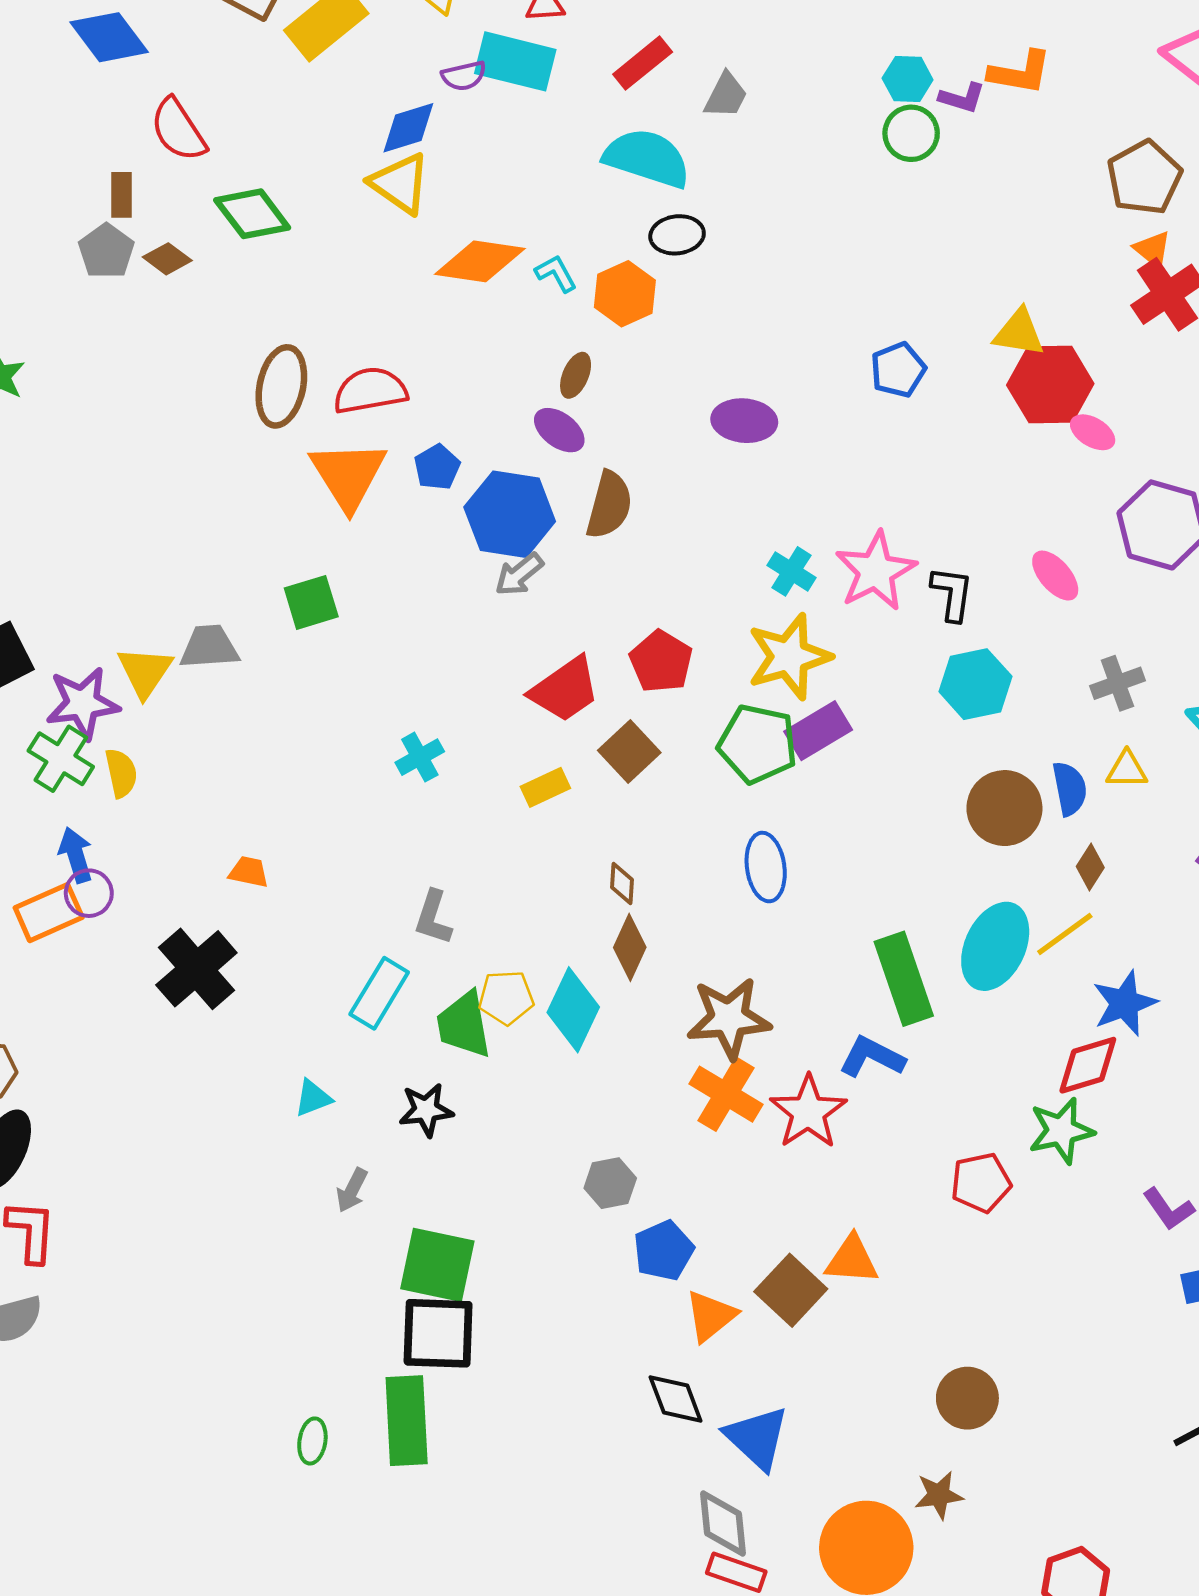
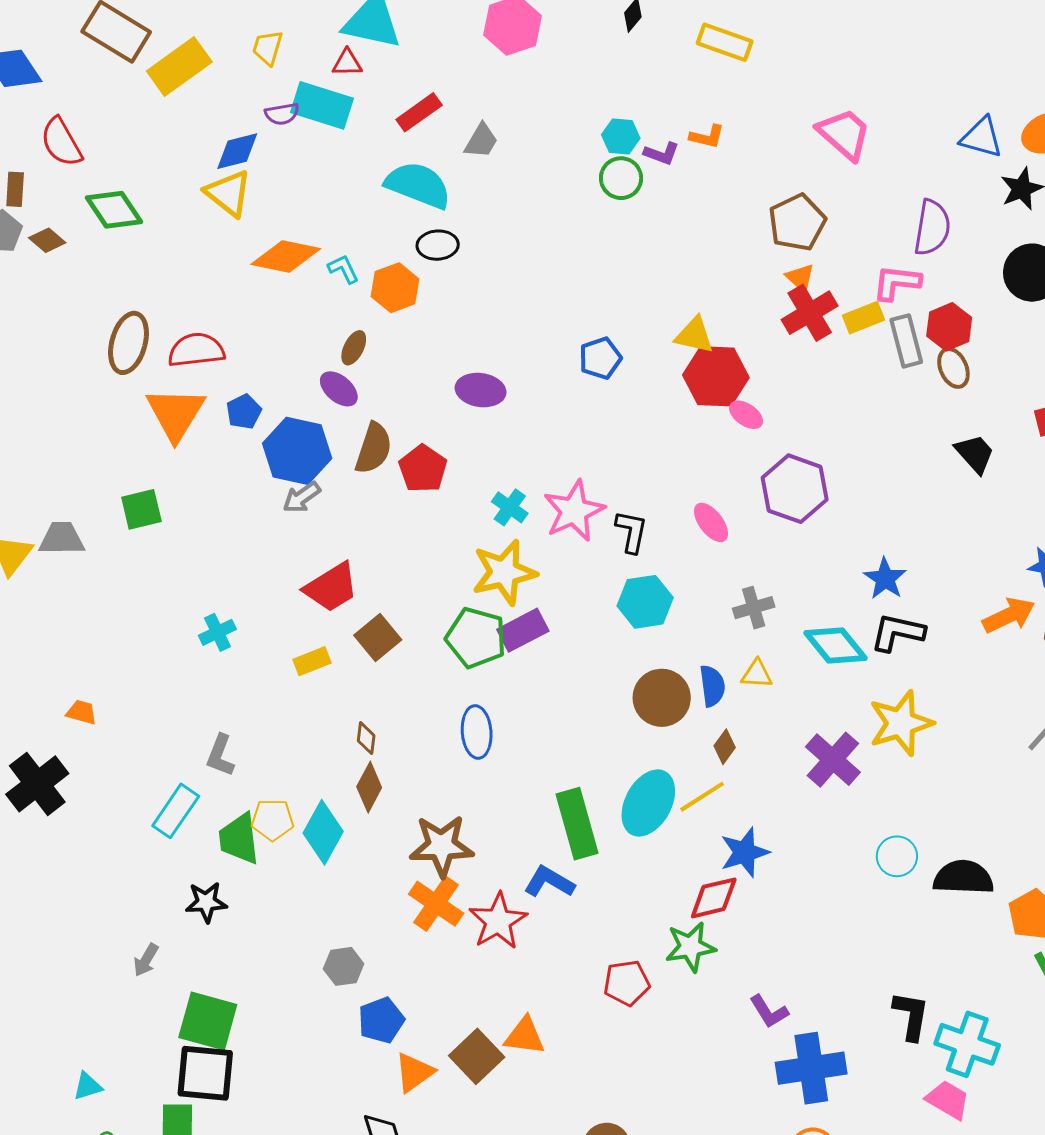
orange L-shape: (1020, 72) -> (707, 137), size x0.7
red pentagon: (661, 662) -> (423, 469), moved
cyan triangle: (313, 1098) -> (88, 1086), moved

